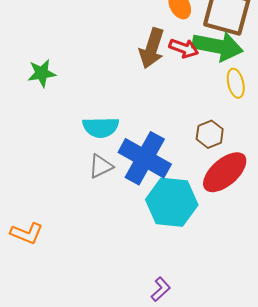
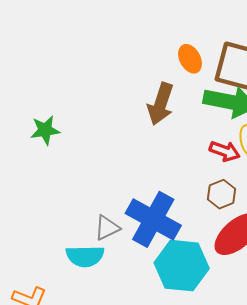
red arrow: (184, 48) -> (225, 151), moved
cyan semicircle: (101, 127) -> (85, 256), moved

